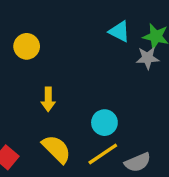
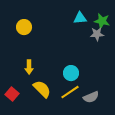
cyan triangle: (119, 31) -> (80, 18), turned -32
yellow arrow: (48, 99) -> (29, 67), moved

